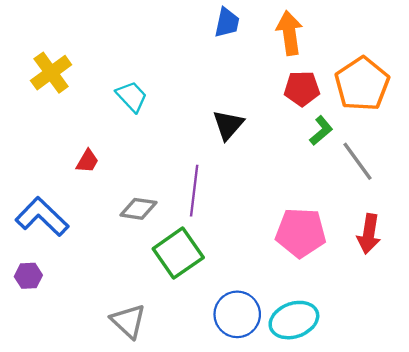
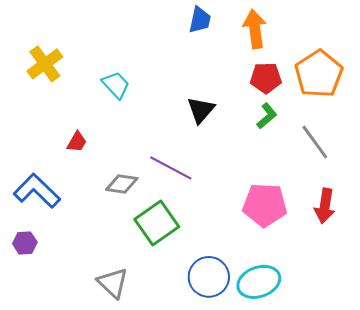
green L-shape: (321, 131) -> (267, 116), moved
purple line: (194, 191) -> (171, 168), turned -69

